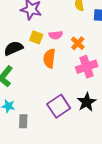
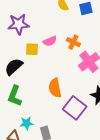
orange semicircle: (49, 58) -> (55, 88), moved

